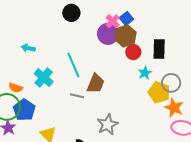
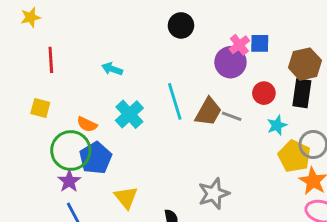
blue square: (126, 19) -> (260, 43), turned 32
brown hexagon: (125, 36) -> (305, 64), moved
brown trapezoid: (96, 84) -> (208, 112), moved
gray line: (77, 96) -> (232, 116), moved

